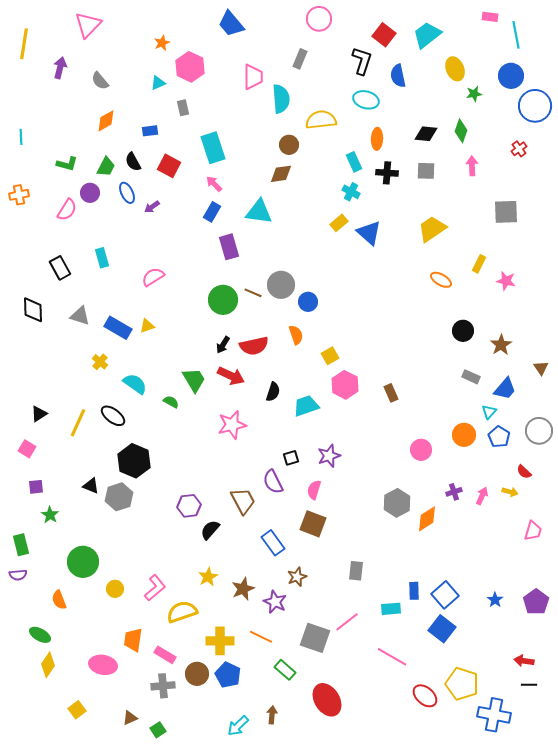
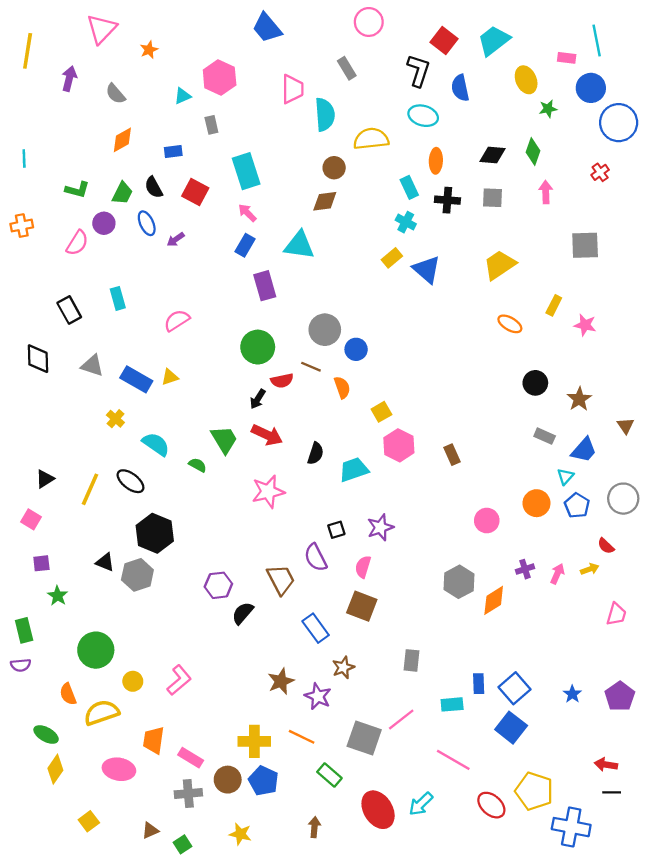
pink rectangle: (490, 17) -> (567, 58), moved
orange star: (162, 43) -> (149, 50), moved
gray rectangle: (300, 59) -> (347, 68), turned -54
brown line: (253, 293) -> (311, 367), moved
red semicircle: (254, 346) -> (282, 381), moved, size x0.7
yellow arrow: (510, 492) -> (590, 569), turned -35
yellow star: (208, 577) -> (240, 834), moved, turned -30
yellow semicircle: (182, 612) -> (102, 713), moved
cyan arrow: (238, 726) -> (421, 804), moved

